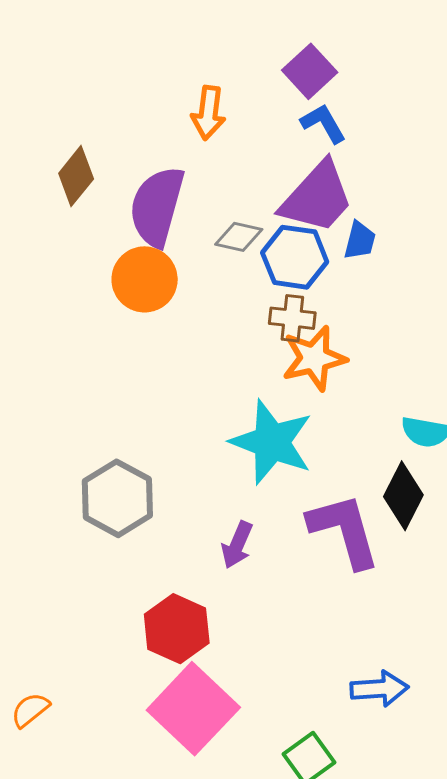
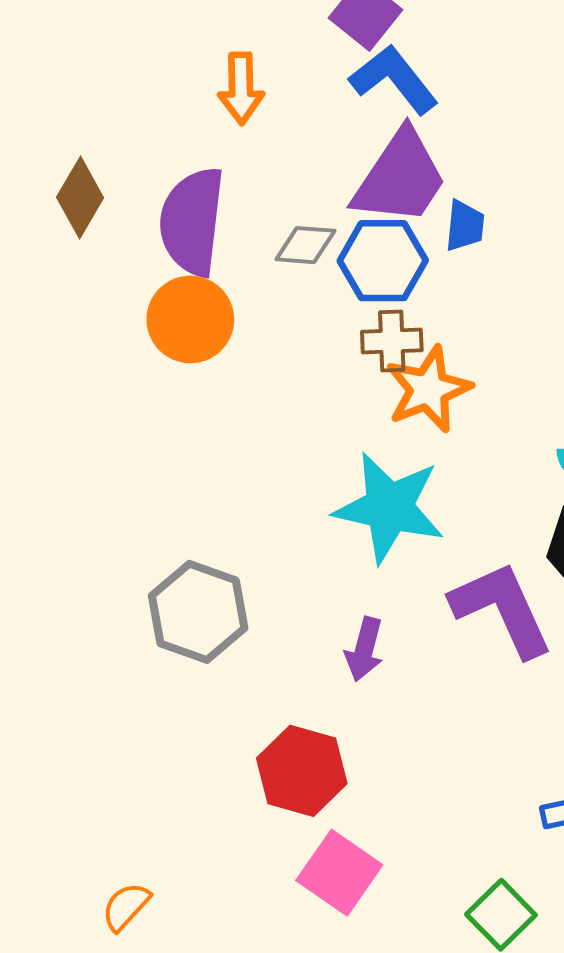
blue L-shape: (323, 123) -> (394, 79), size x1.4
pink square: (193, 709) -> (339, 873), size x0.7

